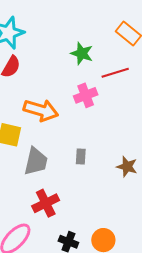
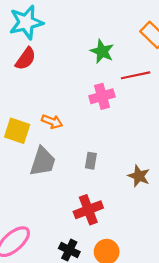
orange arrow: (41, 110) -> (52, 122), moved, size x0.6
red cross: (46, 203) -> (88, 210), moved

